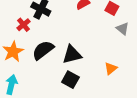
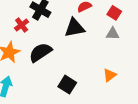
gray triangle: (122, 29) -> (113, 34), moved, turned -40
black triangle: (72, 55) -> (75, 28), moved

